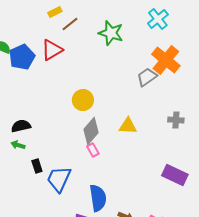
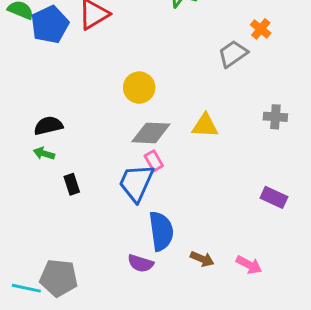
orange cross: (166, 60) -> (261, 29), size x0.5
gray diamond: (91, 131) -> (151, 133), turned 52
purple rectangle: (175, 175) -> (274, 197), size x0.7
blue trapezoid: (59, 179) -> (136, 183), moved

